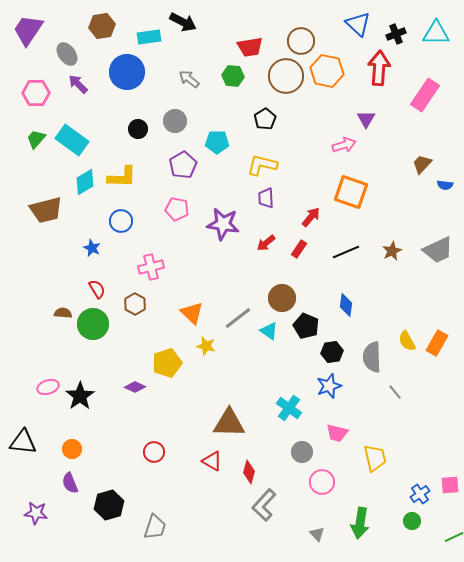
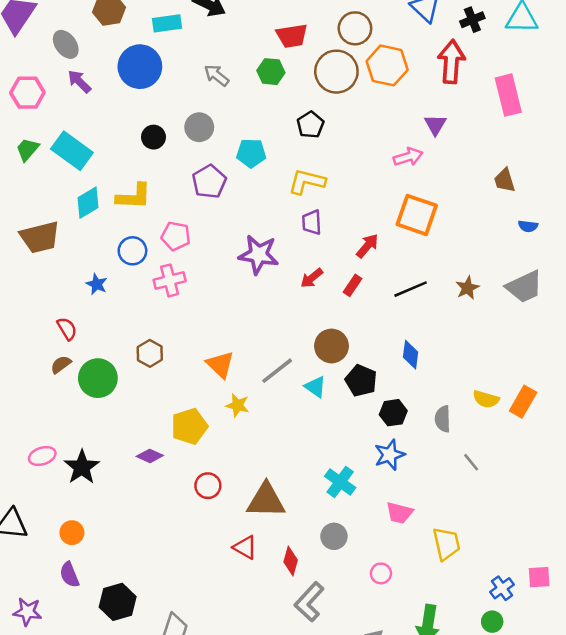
pink rectangle: (425, 95) -> (508, 95), turned -48
brown trapezoid: (422, 164) -> (505, 180), turned -60
blue semicircle: (445, 185) -> (528, 226), moved
pink pentagon: (177, 209) -> (176, 236), moved
pink cross: (151, 267) -> (170, 280), moved
red semicircle: (97, 289) -> (67, 329), moved
brown semicircle: (63, 313) -> (61, 365), turned -42
yellow semicircle: (407, 341) -> (486, 399), turned -45
gray semicircle: (372, 357) -> (443, 419), size x0.7
red circle: (154, 452) -> (208, 486), moved
gray circle: (302, 452) -> (334, 536), moved
pink circle: (322, 482) -> (381, 573), size x0.7

